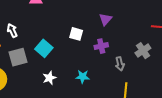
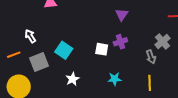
white square: (76, 34) -> (102, 49), moved
gray arrow: (120, 64) -> (151, 57), moved
cyan star: (83, 77) -> (115, 79), moved

